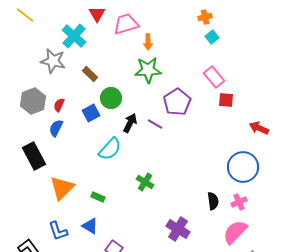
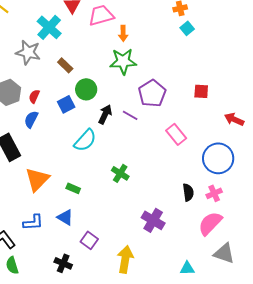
pink rectangle: (214, 77) -> (176, 134), moved
blue L-shape: (58, 231) -> (33, 222), turned -75

